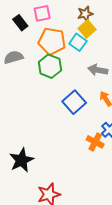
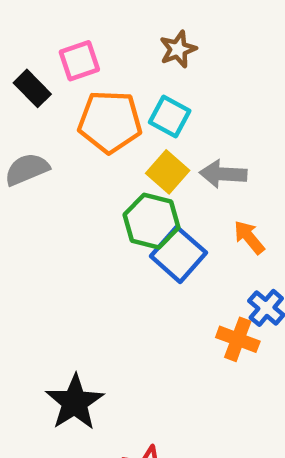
yellow square: (87, 29) -> (168, 172), moved
green hexagon: (50, 66) -> (152, 221), moved

